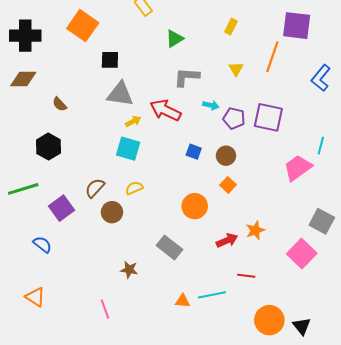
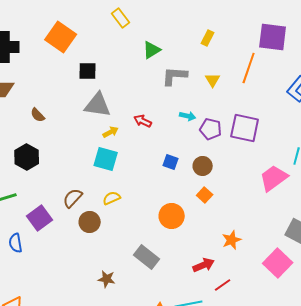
gray L-shape: (187, 77) -> (175, 76), moved
red arrow: (165, 110) -> (143, 121), size x0.6
red arrow: (227, 240) -> (204, 265), moved
blue semicircle: (42, 244) -> (16, 243), moved, turned -138
red line: (246, 276) -> (223, 285), turned -42

